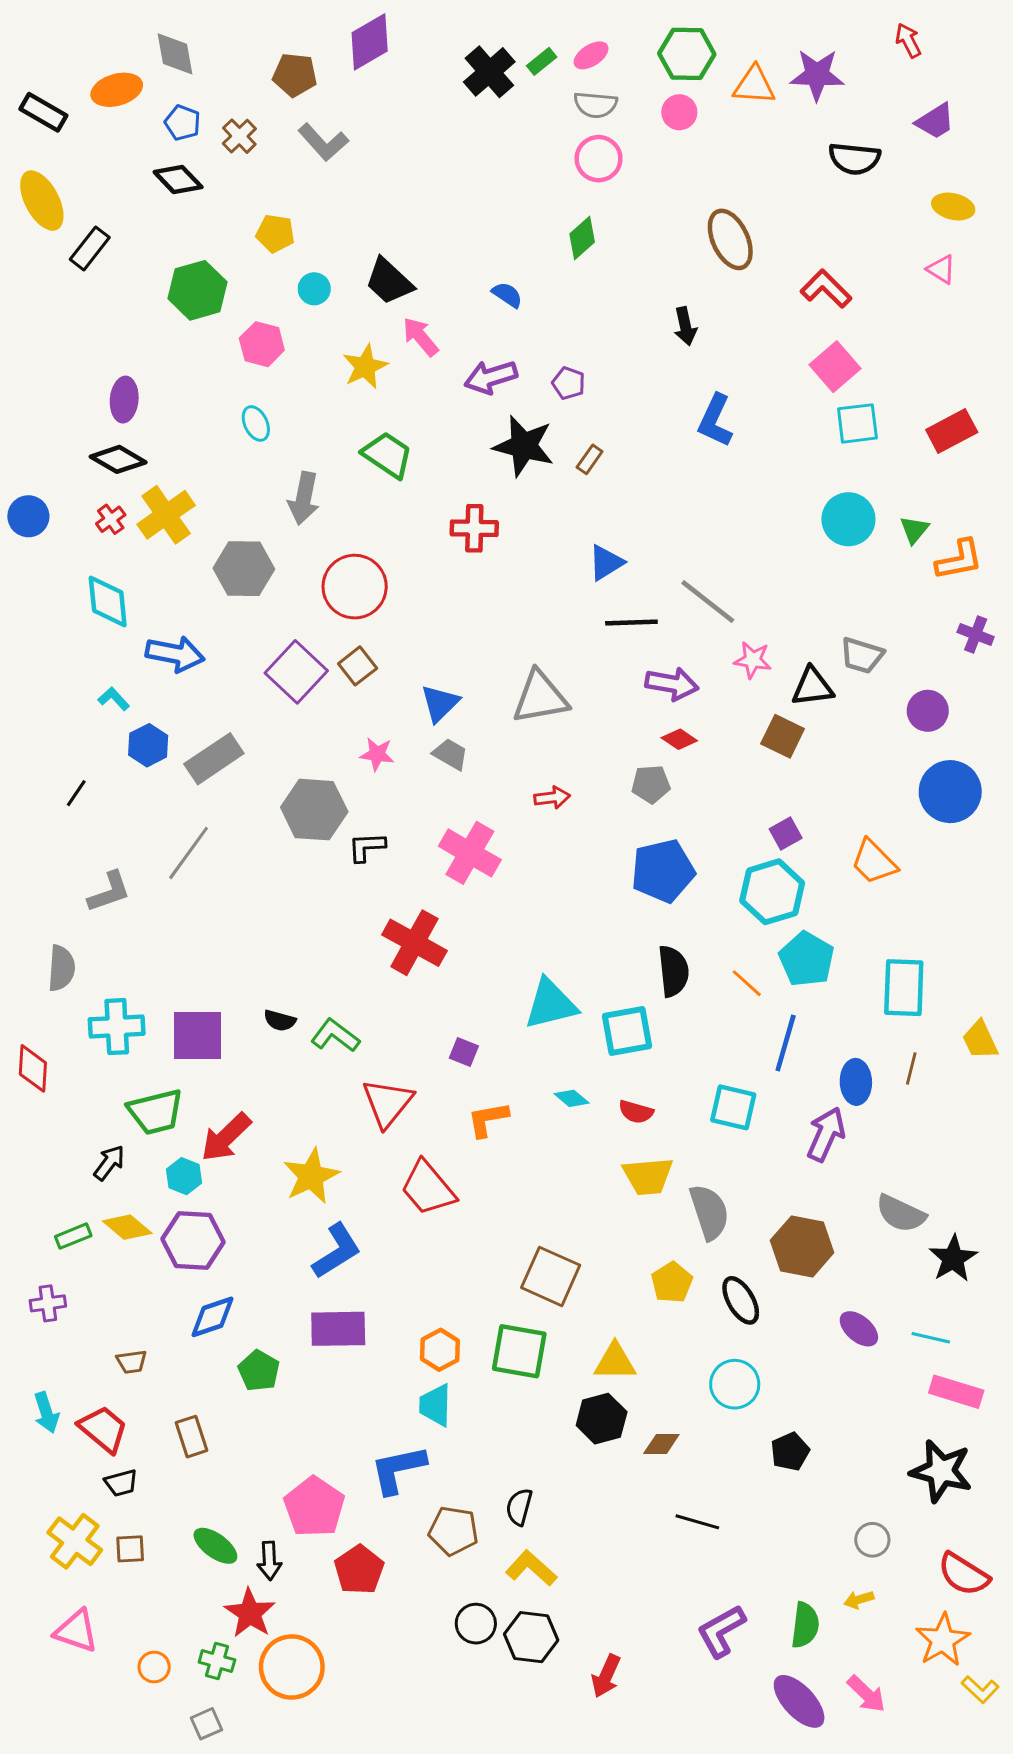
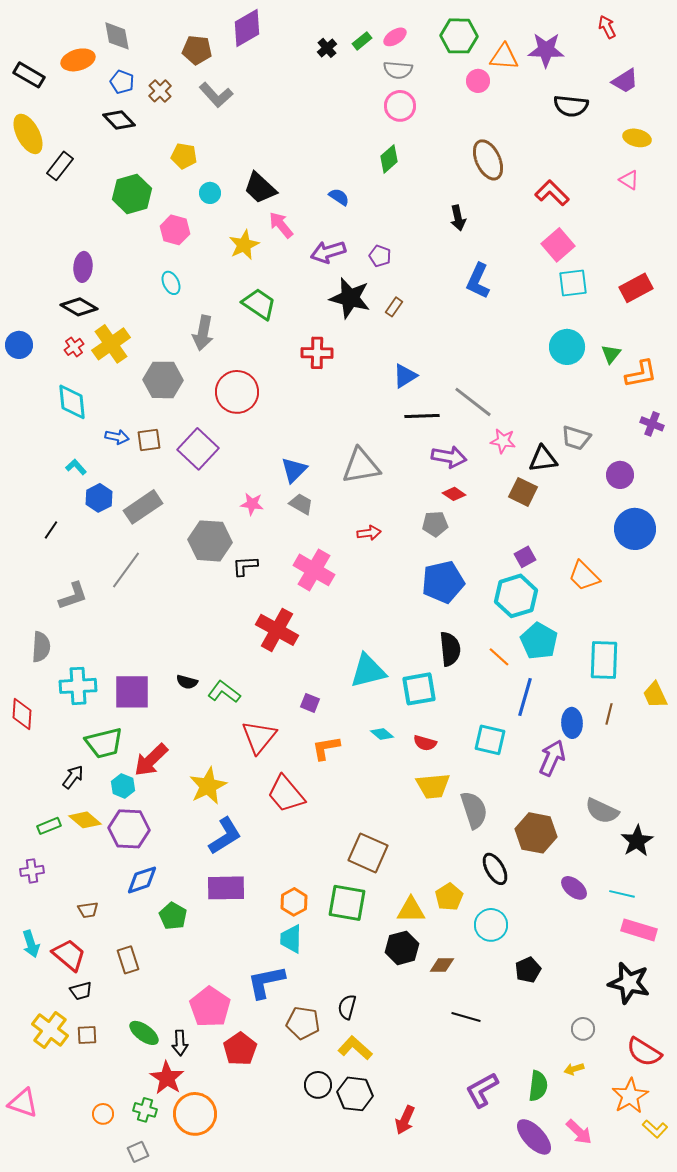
black cross: (489, 72) -> (327, 48), size x0.6
pink circle: (679, 112) -> (478, 81), moved
blue arrow: (175, 654) -> (117, 437), size x0.6
brown square: (358, 666) -> (149, 440), moved, turned 30
yellow pentagon: (672, 1282) -> (449, 897), moved
pink triangle: (76, 1631) -> (23, 1103), moved

